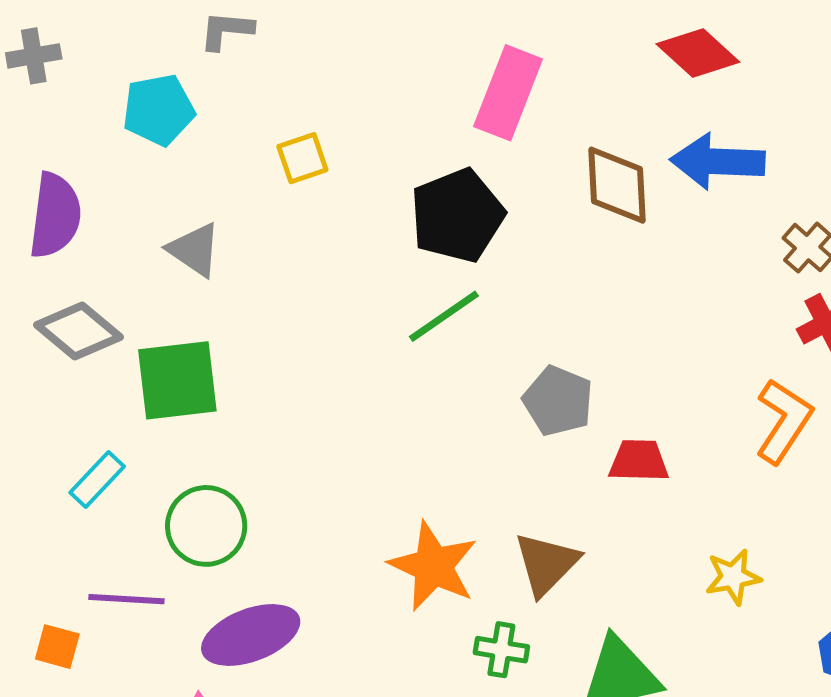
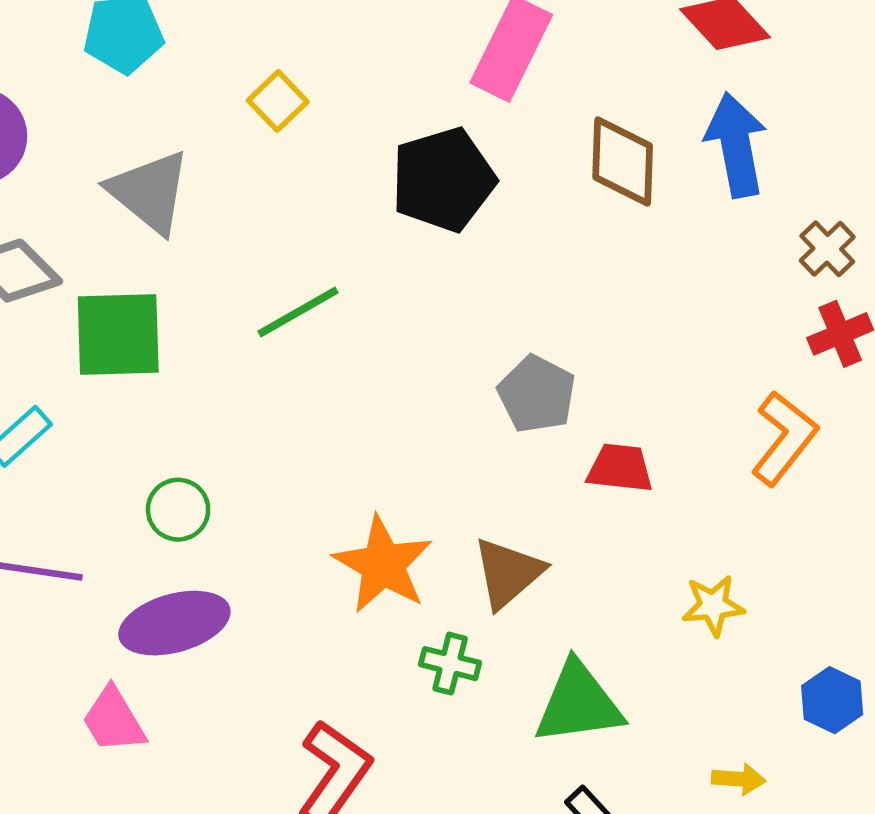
yellow square: (302, 158) -> (278, 101), turned -30
blue arrow: (718, 161) -> (736, 145), turned 72
gray triangle: (194, 250) -> (150, 192), size x1.4
green line: (444, 316) -> (298, 312), moved
green circle: (206, 526) -> (178, 510), moved, size x0.7

